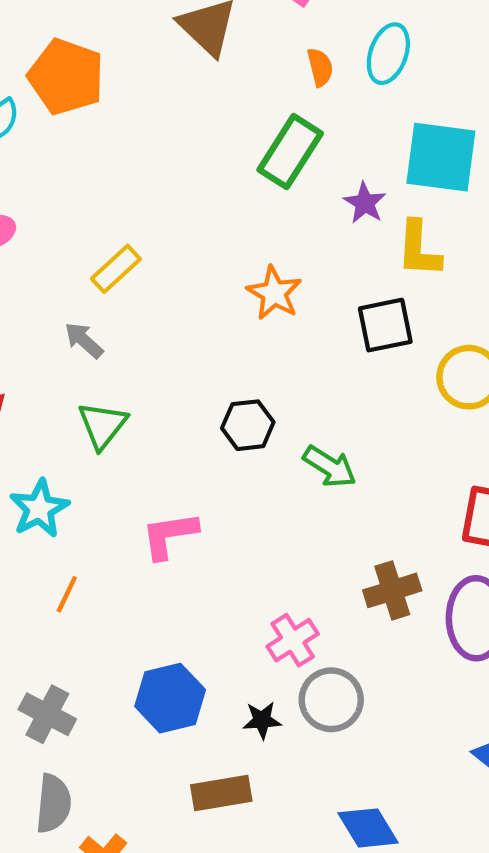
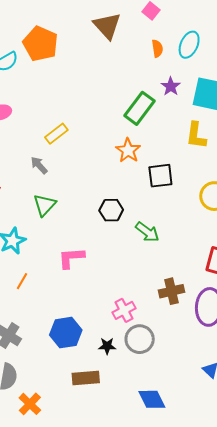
green rectangle: (290, 152) -> (139, 108), moved
purple star: (365, 203) -> (171, 86), moved
black square: (385, 325) -> (160, 176), moved

